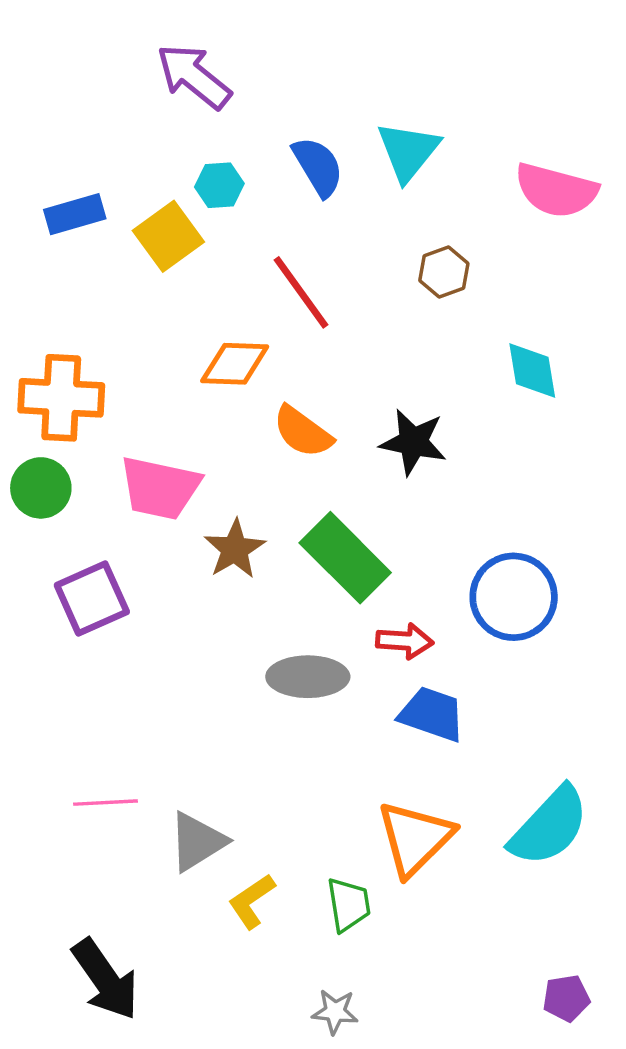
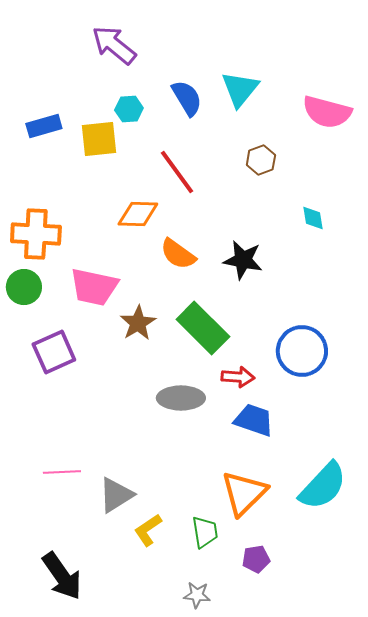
yellow square: (168, 236) -> (99, 139), turned 30
cyan diamond: (532, 371) -> (313, 218), size x0.7
purple pentagon: (566, 998) -> (256, 559), moved

